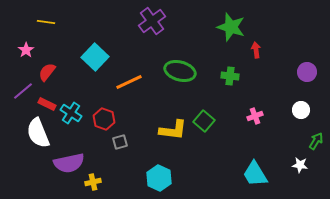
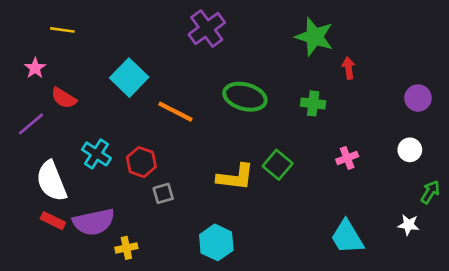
red semicircle: (47, 72) -> (64, 98), turned -96
orange line: (129, 82) -> (175, 112), turned 52
red rectangle: (47, 104) -> (53, 221), moved

